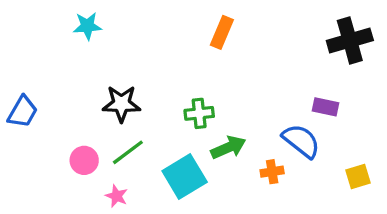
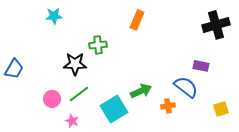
green cross: (199, 113) -> (98, 45), moved

